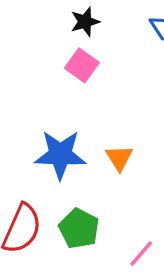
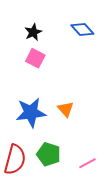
pink line: (141, 254) -> (87, 163), turned 30

